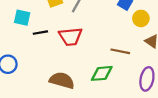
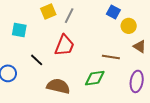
black line: (40, 33) -> (37, 60), moved, turned 56
red trapezoid: (70, 37) -> (64, 45), turned -60

